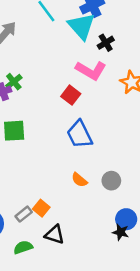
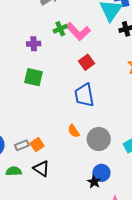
pink L-shape: (91, 70) -> (78, 32), moved
green cross: (14, 82) -> (60, 29), moved
gray circle: (111, 181) -> (99, 139), size x1.5

